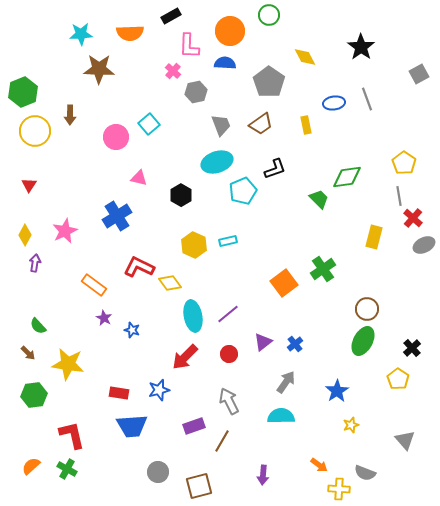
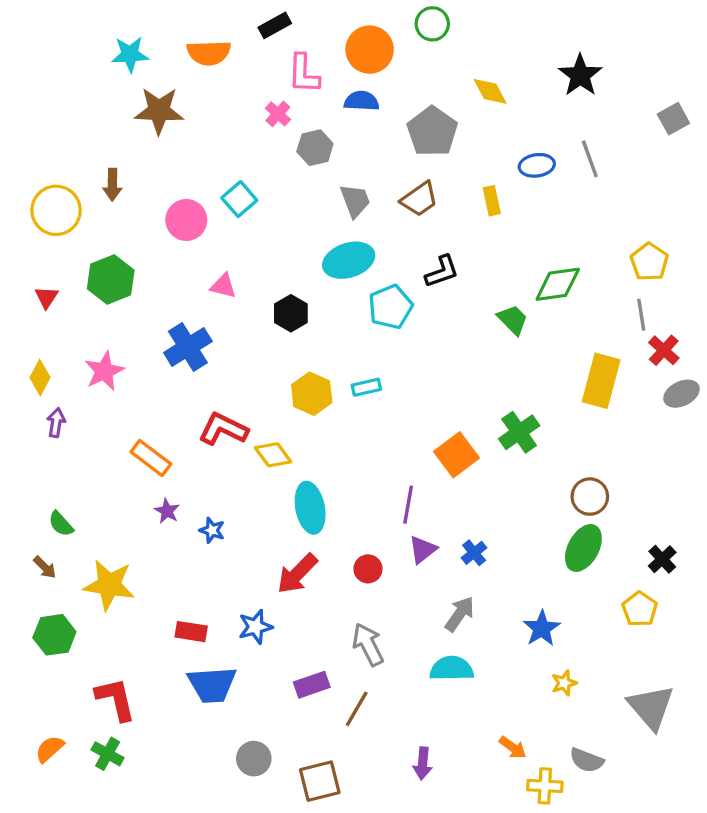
green hexagon: (23, 92) -> (111, 279), moved
yellow rectangle: (374, 237) -> (601, 381), size x1.4
purple line: (228, 314) -> (408, 505), moved, turned -40
gray triangle: (405, 440) -> (651, 707), size x1.5

